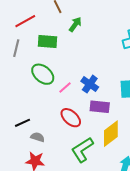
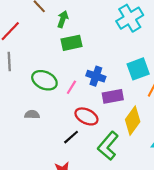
green rectangle: (48, 42) -> (72, 43), moved
black line: (23, 123) -> (71, 137), moved
gray semicircle: (38, 137) -> (32, 115), moved

